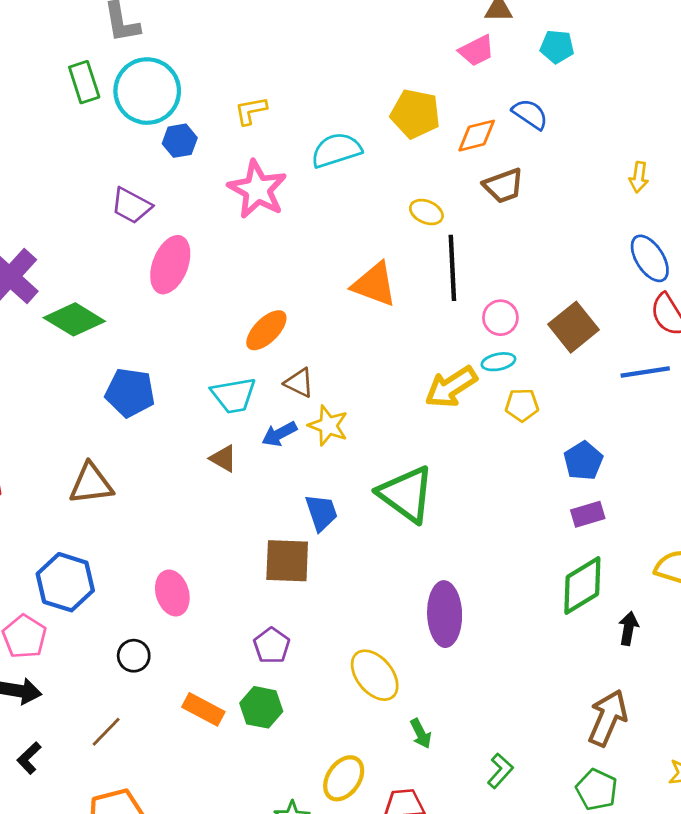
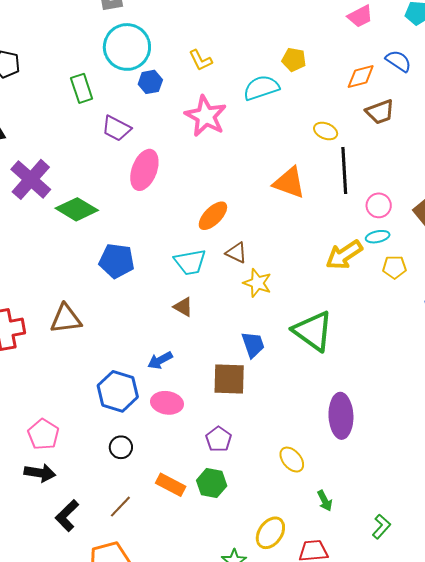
green rectangle: (84, 82) -> (82, 88), moved
yellow L-shape: (251, 111) -> (201, 60), turned -105
yellow pentagon: (415, 114) -> (294, 60), moved, size x0.7
blue arrow: (279, 434) -> (160, 360), moved
brown triangle: (91, 484) -> (66, 319), moved
blue hexagon: (65, 582) -> (118, 391), moved
pink ellipse: (172, 593) -> (167, 403), moved, turned -64
yellow ellipse: (375, 675) -> (292, 460), size x0.7
brown line: (106, 732) -> (120, 507), moved
black L-shape: (29, 758) -> (67, 516), moved, size x1.4

